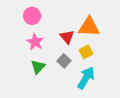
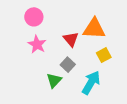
yellow square: (86, 52) -> (104, 55), moved
green triangle: (38, 67) -> (54, 80), moved

